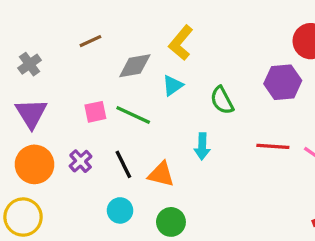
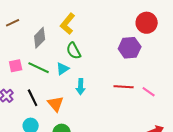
gray diamond: (135, 66) -> (40, 38), turned -35
cyan triangle: (173, 85) -> (63, 69), moved
green semicircle: (222, 100) -> (74, 51), moved
orange triangle: (161, 174) -> (56, 104), turned 36

